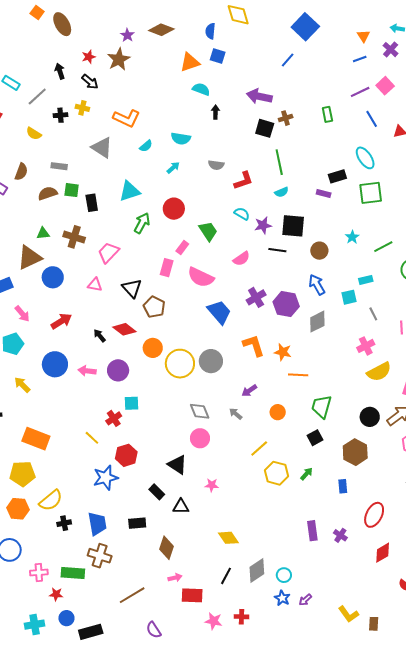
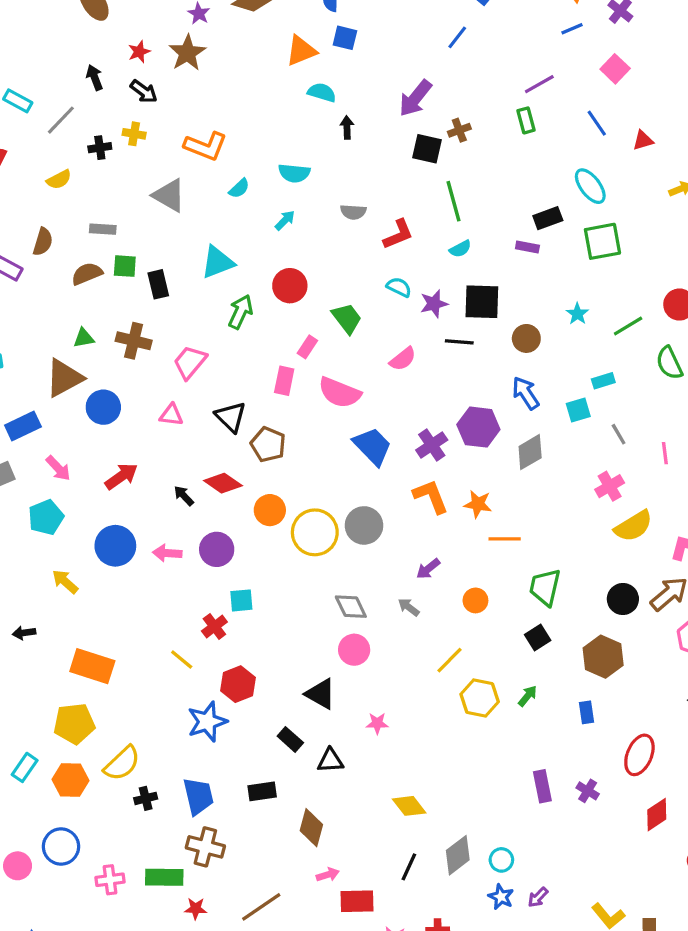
purple line: (360, 92) -> (539, 84), moved
purple arrow: (259, 96) -> (415, 98), turned -60
yellow semicircle: (34, 134) -> (59, 180), turned -56
purple cross: (256, 297) -> (432, 445), moved
red star: (56, 594) -> (196, 909), moved

